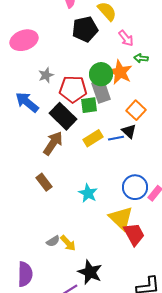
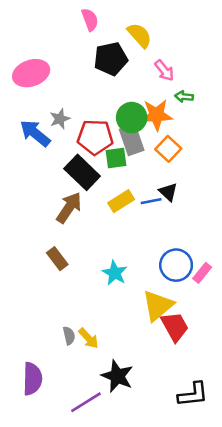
orange star: (120, 72) -> (156, 115), turned -30
blue arrow: (27, 102) -> (35, 133), moved
orange square: (136, 110) -> (168, 149), moved
yellow triangle: (121, 218) -> (158, 306), turned 36
gray semicircle: (53, 241) -> (69, 336), turned -72

